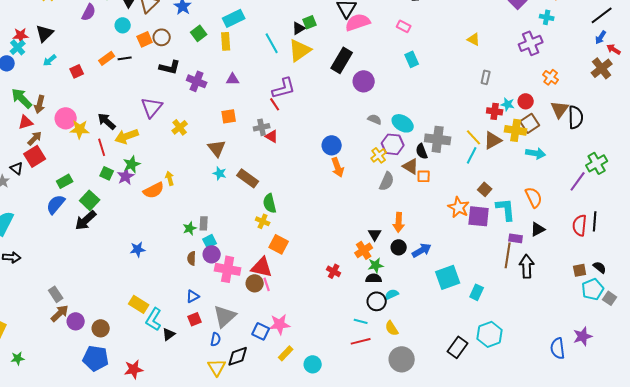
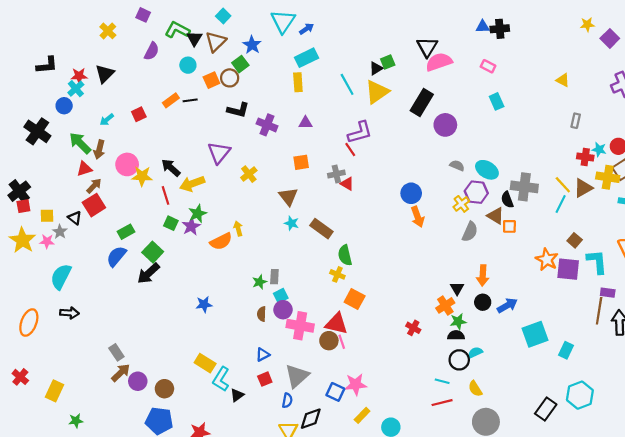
green square: (199, 33) -> (240, 64), moved
cyan arrow: (50, 60) -> (107, 120), moved

